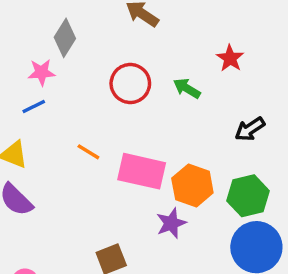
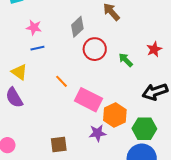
gray diamond: (65, 38) -> (77, 27), moved
pink star: (41, 72) -> (34, 28), moved
black arrow: (250, 129) -> (155, 92), size x1.4

